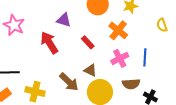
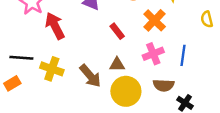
red arrow: (49, 43) -> (55, 26), moved
brown triangle: (90, 70) -> (117, 65), turned -32
yellow cross: (35, 92) -> (52, 69), moved

